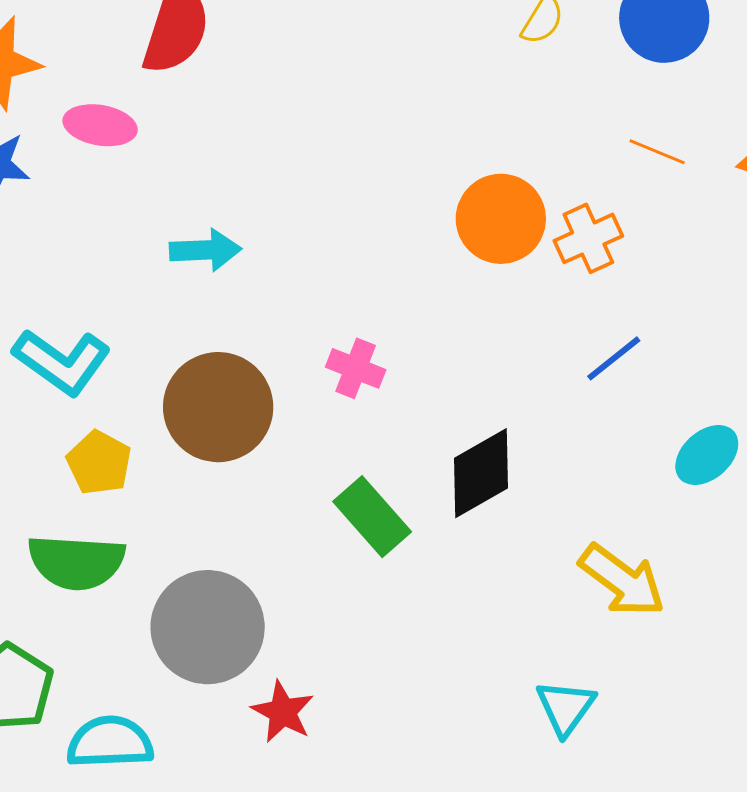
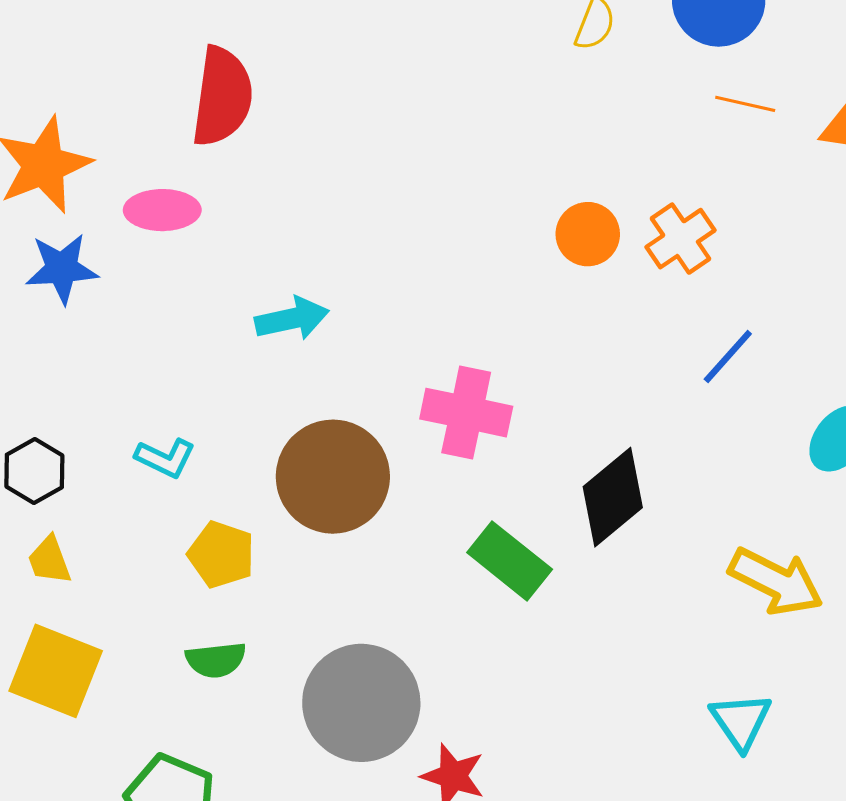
orange line: (657, 152) -> (745, 104), moved
orange circle: (501, 219) -> (588, 234), size x0.7
cyan L-shape: (62, 362) -> (165, 458), size x0.6
pink cross: (356, 368) -> (466, 413), size x1.5
green semicircle: (76, 562) -> (216, 660), size x0.6

